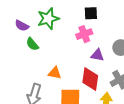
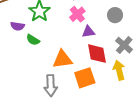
purple triangle: (97, 55) -> (88, 32), moved
orange triangle: (55, 73) -> (63, 59), size x1.5

